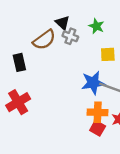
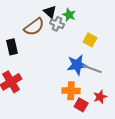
green star: (96, 26) -> (69, 15), moved
yellow square: (108, 54) -> (90, 40), turned 32
orange cross: (98, 112) -> (71, 91), moved

